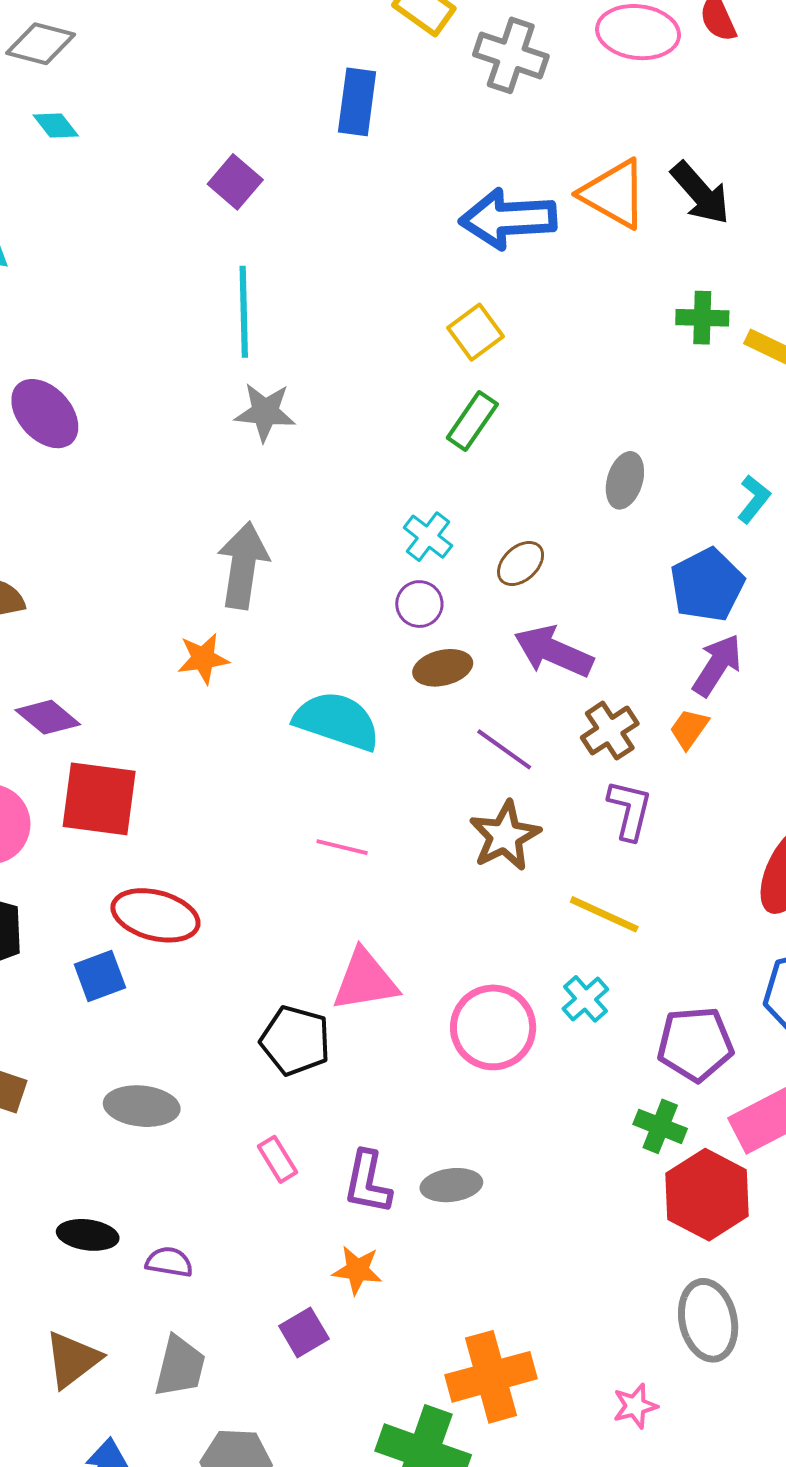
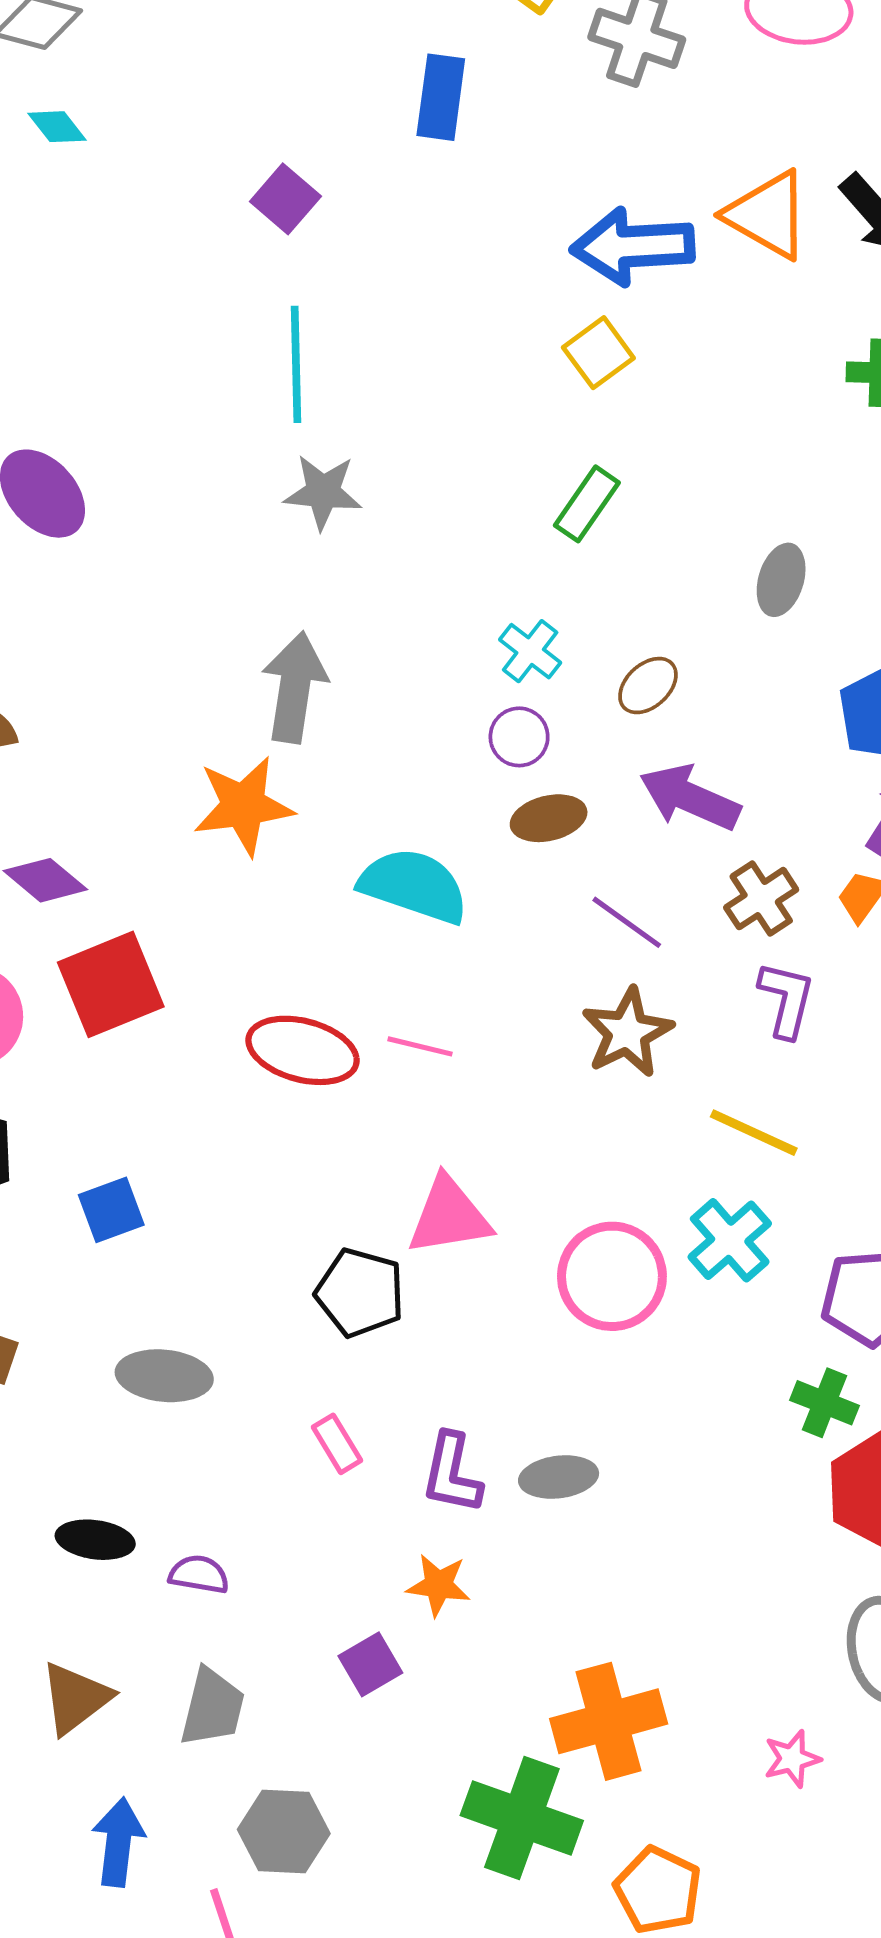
yellow square: (475, 332) -> (598, 353), moved
orange star: (203, 658) -> (244, 806), size x1.5
red square: (99, 799) -> (111, 984), turned -30
red ellipse: (155, 915) -> (303, 1050), moved
cyan cross: (585, 999) -> (730, 1240), size x1.4

